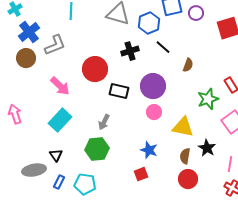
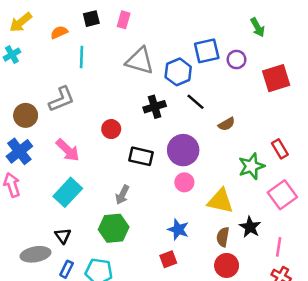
blue cross: (29, 32) -> (19, 151), moved
brown semicircle: (188, 65) -> (227, 124), turned 40
red circle: (95, 69) -> (111, 129), size x0.6

